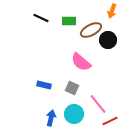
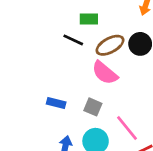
black line: (41, 18) -> (73, 40), moved
brown ellipse: (91, 30) -> (110, 45), moved

